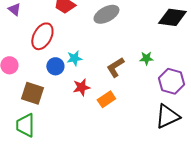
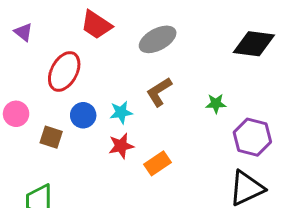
cyan star: (74, 58) -> (121, 112), moved
brown L-shape: (115, 67) -> (159, 92), moved
brown square: (32, 93) -> (51, 137), moved, size x0.7

